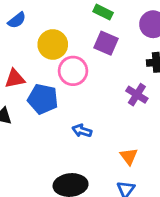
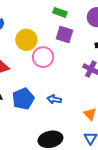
blue pentagon: (43, 99) -> (23, 99), moved, turned -30

